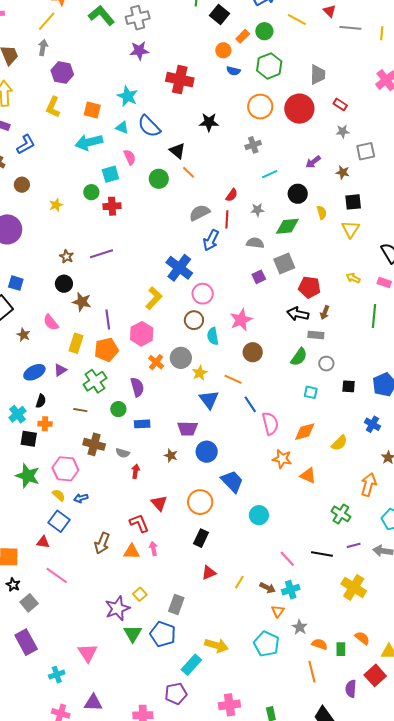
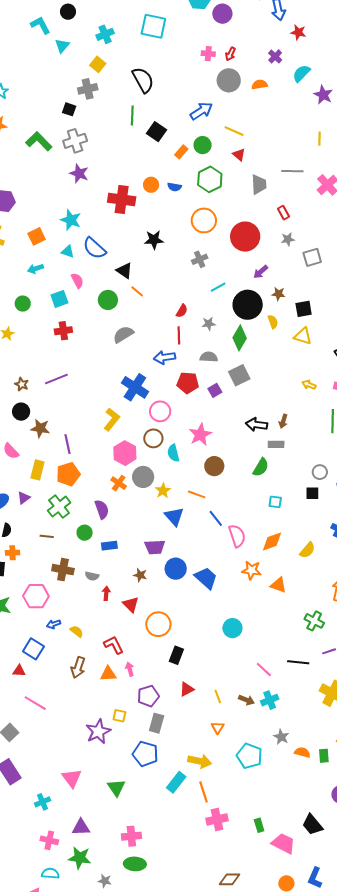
red triangle: (329, 11) -> (239, 155), moved
gray line: (350, 28) -> (292, 171), moved
orange circle: (223, 50) -> (151, 185), moved
purple star: (139, 51) -> (79, 174), turned 30
red rectangle: (340, 104) -> (283, 213), turned 32
red circle: (299, 109) -> (245, 237), moved
orange square: (92, 110) -> (37, 236), turned -36
cyan arrow: (89, 142) -> (36, 269), size x0.6
brown star: (343, 172) -> (278, 294), moved
green circle: (91, 192) -> (23, 304), moved
black circle: (298, 194) -> (248, 305), size x1.5
gray semicircle: (200, 213) -> (123, 334), moved
green diamond: (287, 226) -> (240, 338), turned -50
yellow triangle: (351, 229) -> (303, 336), turned -42
blue arrow: (211, 240) -> (164, 357), turned 60
red pentagon: (309, 287) -> (188, 383), moved
pink hexagon: (142, 334) -> (125, 453), moved
gray circle: (326, 364) -> (320, 472), moved
blue trapezoid: (232, 481) -> (206, 578), moved
yellow semicircle: (59, 495) -> (77, 631), moved
orange circle: (200, 502) -> (158, 624), moved
red triangle: (159, 503) -> (131, 604), moved
yellow line: (239, 582) -> (218, 696), turned -48
yellow square: (140, 594) -> (119, 716), turned -32
orange triangle: (278, 611) -> (218, 728), moved
green triangle: (133, 634) -> (116, 788), moved
orange line: (312, 672) -> (203, 792), moved
purple pentagon: (176, 694) -> (148, 696), moved

